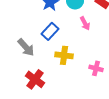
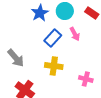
blue rectangle: (50, 31) -> (53, 38), moved

